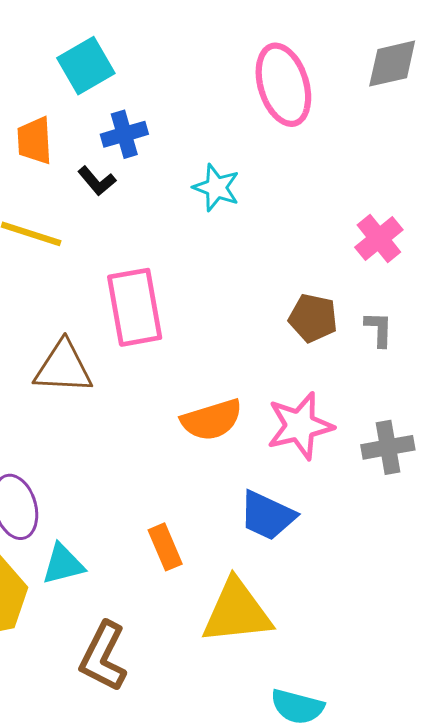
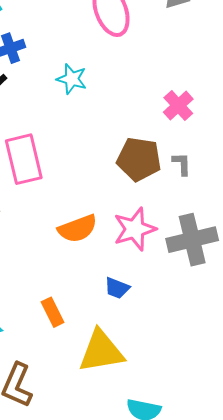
brown pentagon: (313, 318) -> (139, 159), size x1.4
gray cross: (388, 447) -> (192, 240), size x1.5
blue trapezoid: (267, 516) -> (117, 288), size x0.7

